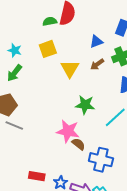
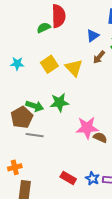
yellow square: (48, 49) -> (49, 64), moved
green arrow: (14, 73) -> (35, 106), moved, turned -96
green star: (85, 105) -> (59, 102), moved
red rectangle: (37, 176) -> (68, 178), turned 35

